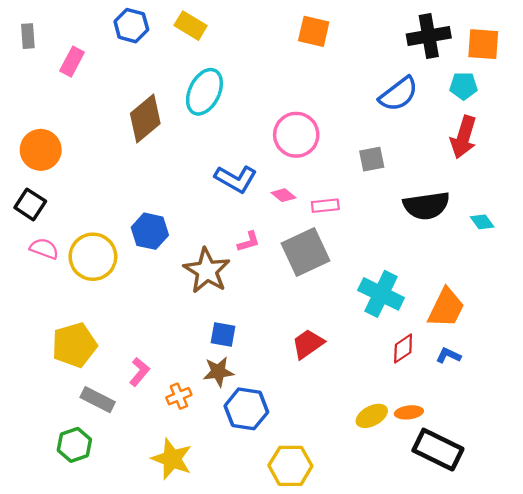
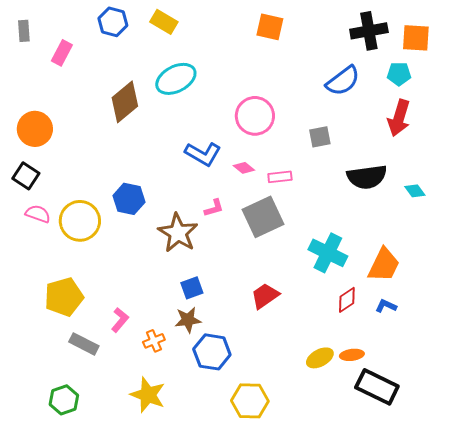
cyan ellipse: (204, 92) -> (176, 79), turned 36
blue square: (223, 335) -> (192, 288), turned -30
green hexagon: (74, 445) -> (64, 400), moved

